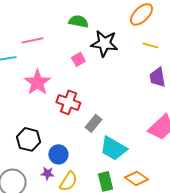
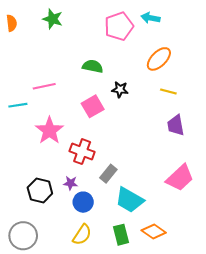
black star: (104, 43) -> (120, 89), size x0.6
pink square: (78, 59) -> (93, 106), size x1.5
blue circle: (58, 154) -> (83, 202), moved
purple star: (47, 173) -> (71, 183), moved

